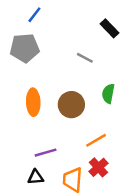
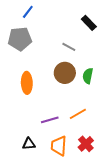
brown circle: (71, 105) -> (65, 73), moved
purple line: (46, 153) -> (50, 120), moved
red cross: (98, 167) -> (86, 144), moved

